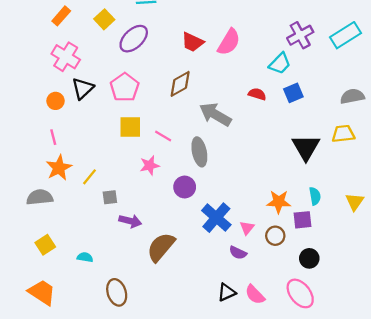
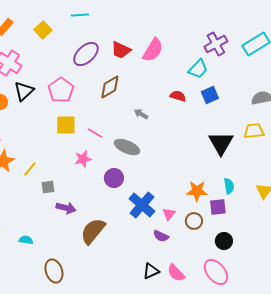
purple ellipse: (134, 39) -> (86, 54), moved
gray arrow: (215, 115) -> (141, 114), size x0.5
gray ellipse: (199, 152) -> (127, 147), turned -55

